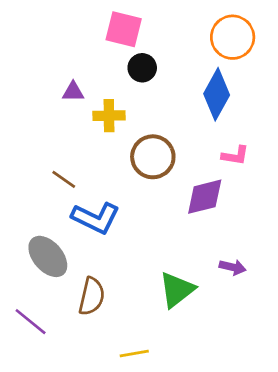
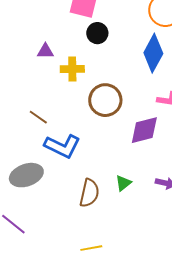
gray ellipse: (48, 256) -> (26, 175), turned -68
green triangle: (177, 290) -> (123, 183), moved, size x0.6
brown semicircle: (92, 296) -> (89, 193), moved

